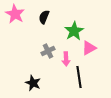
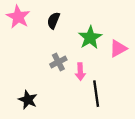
pink triangle: (89, 48) -> (118, 49), moved
black star: (33, 83) -> (28, 100), moved

